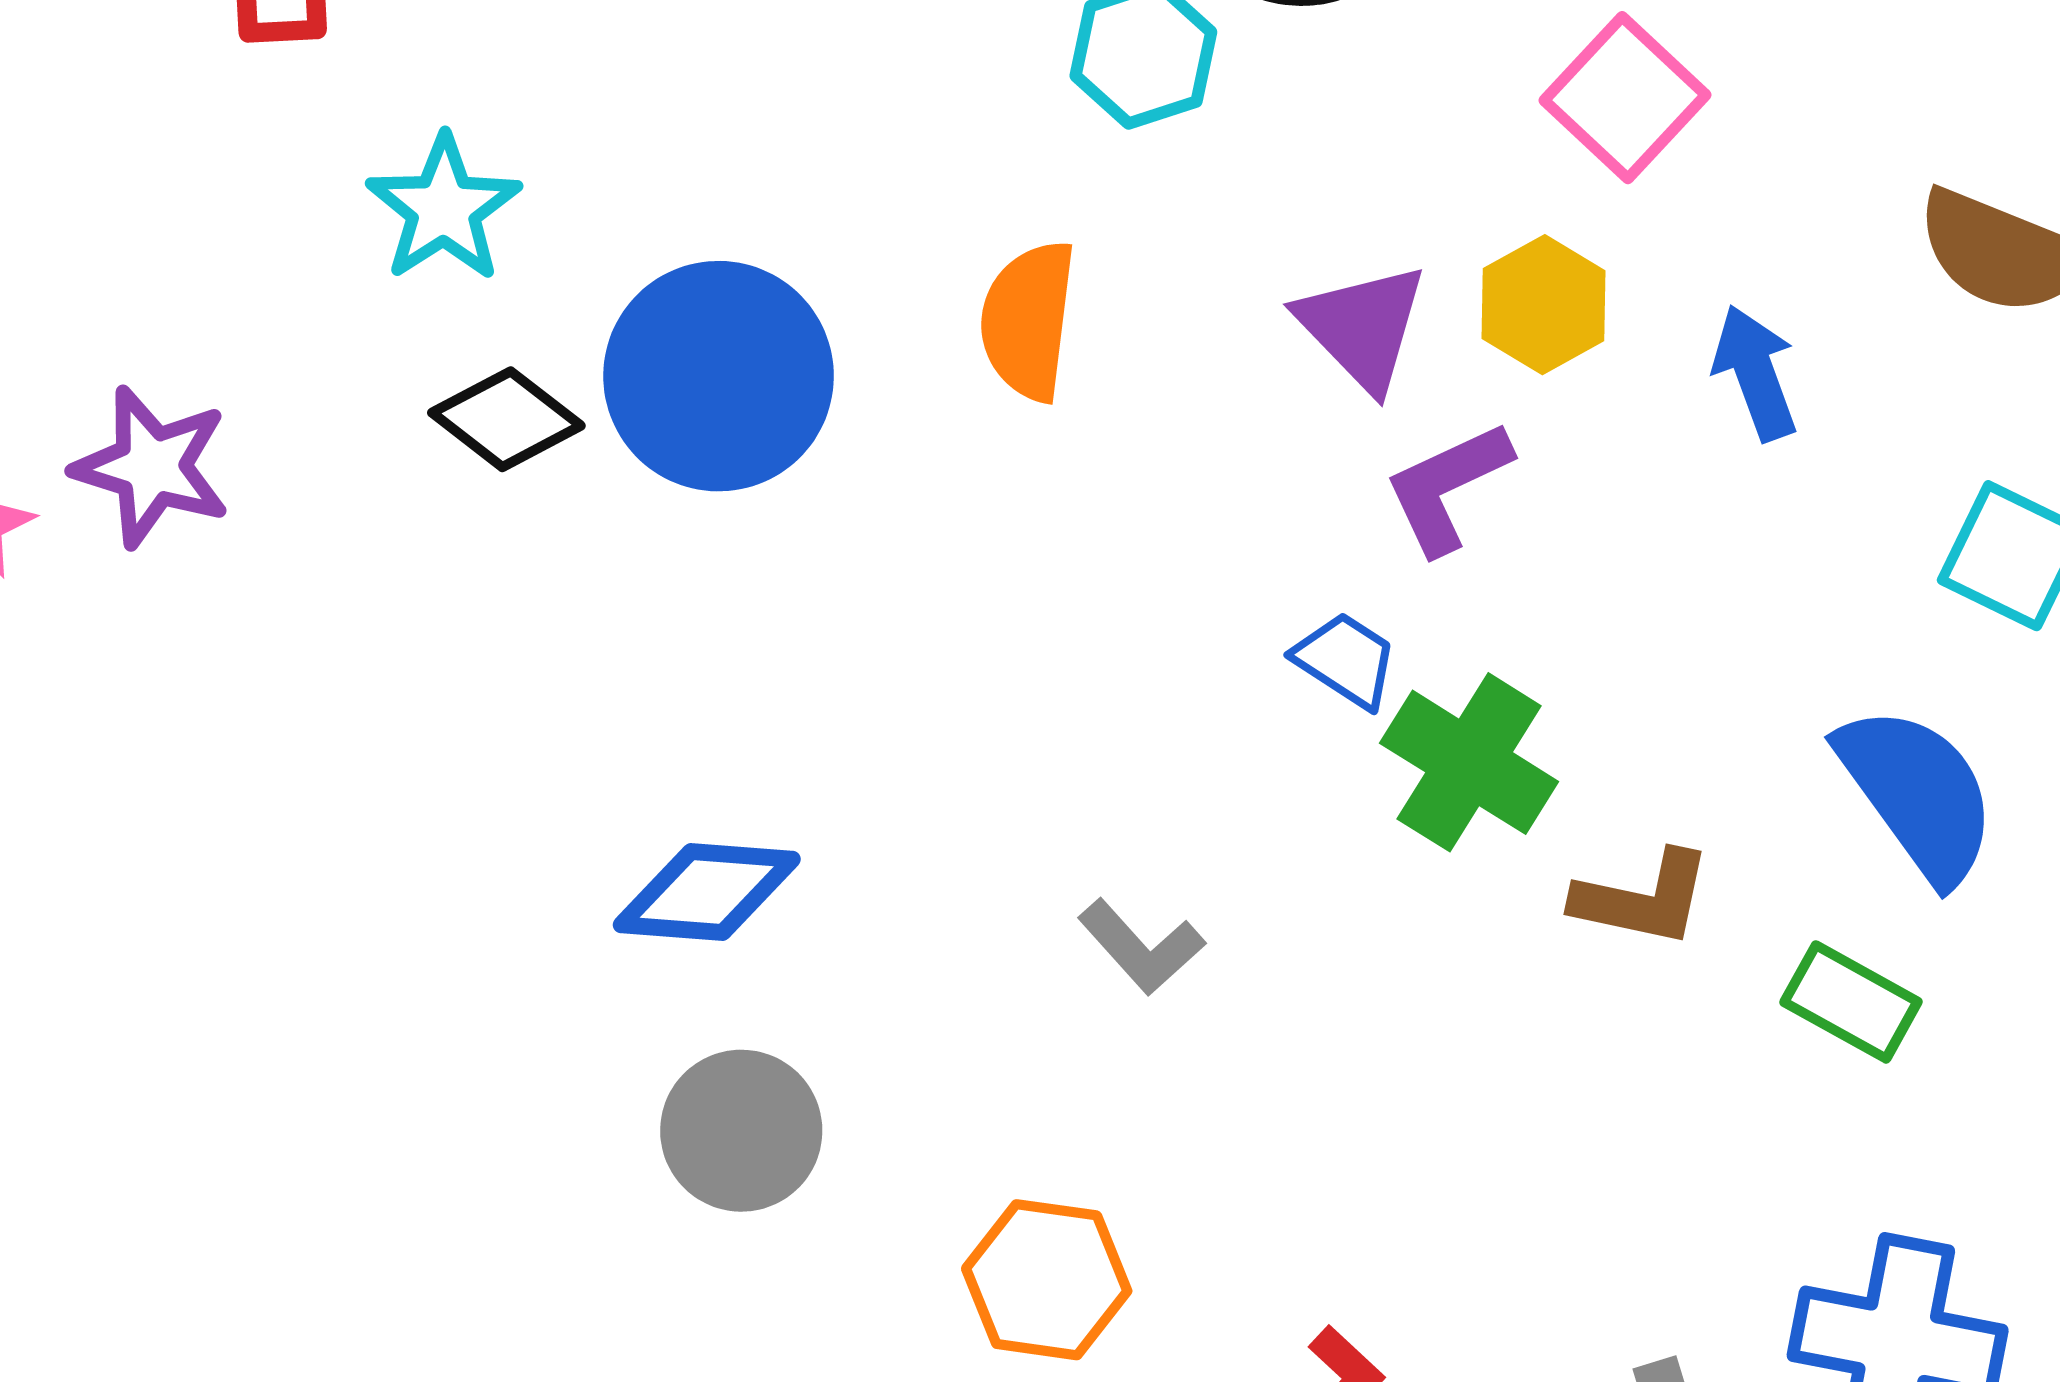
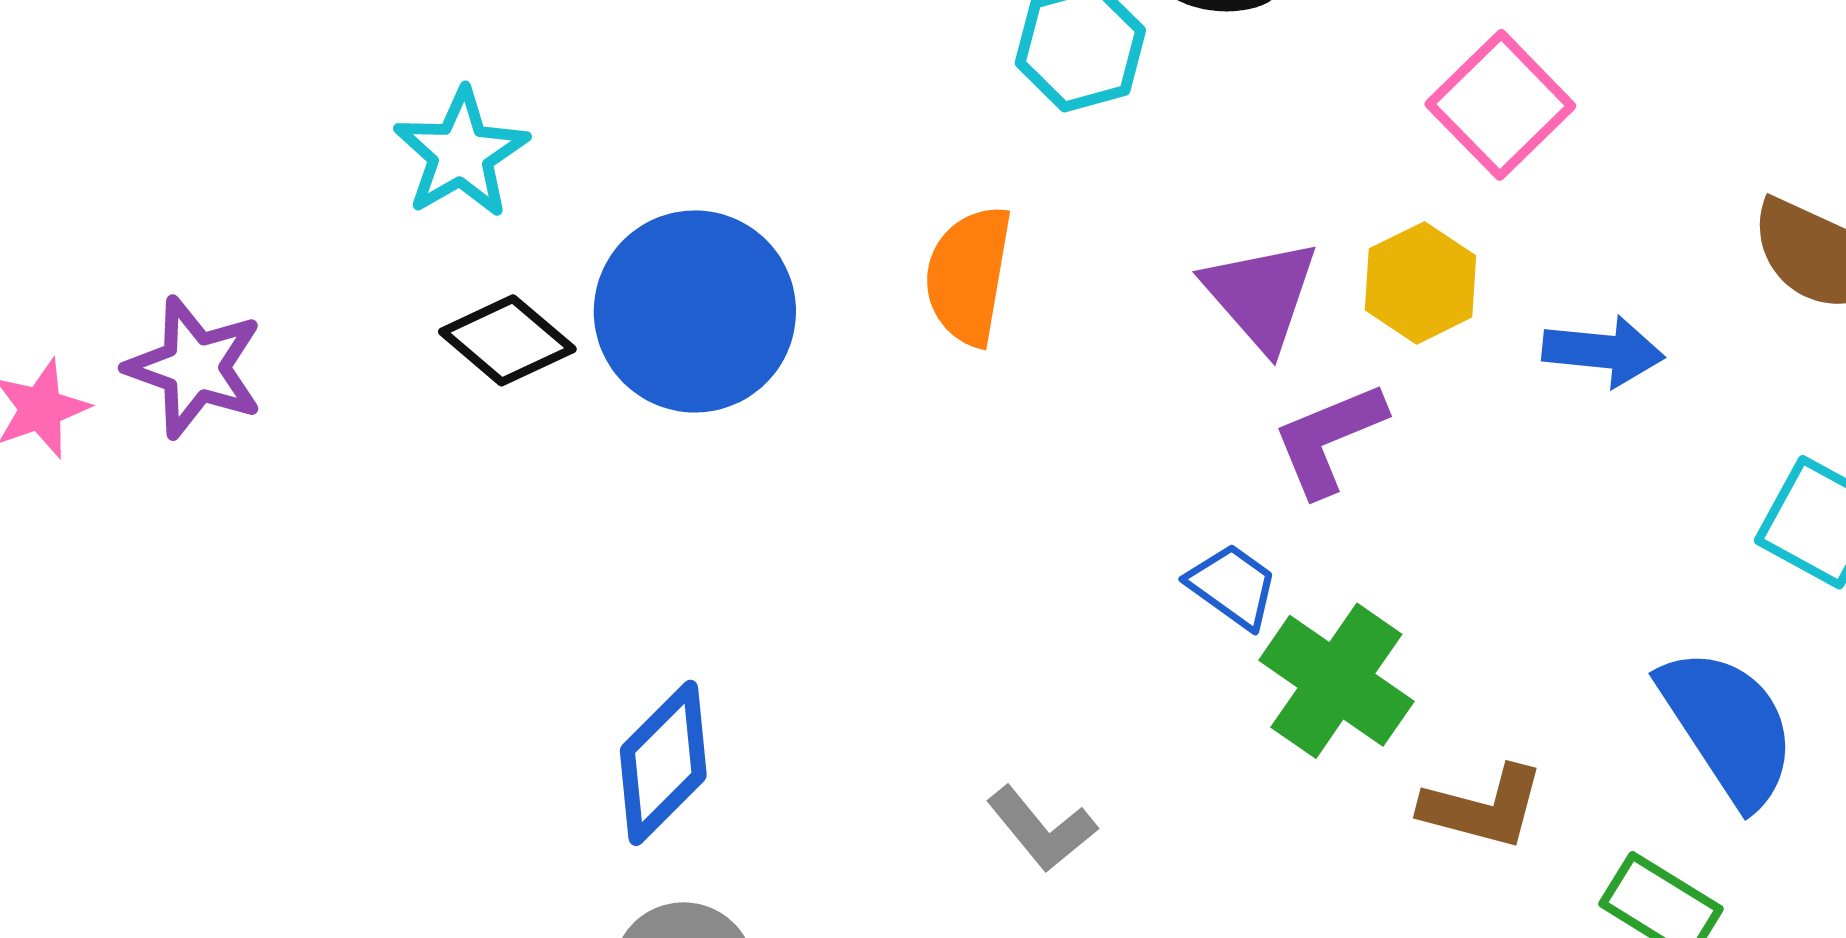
blue arrow: (1755, 373) -> (1603, 351), turned 113
blue diamond: (707, 892) -> (663, 763), turned -52

